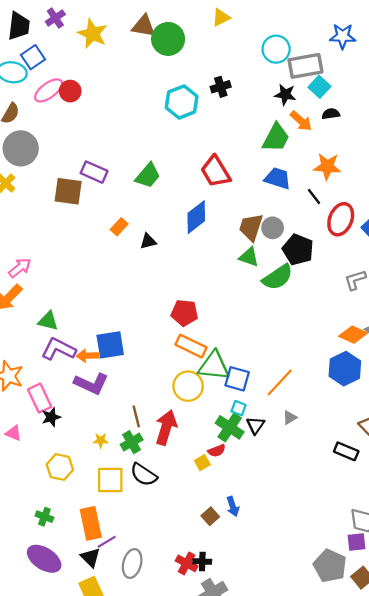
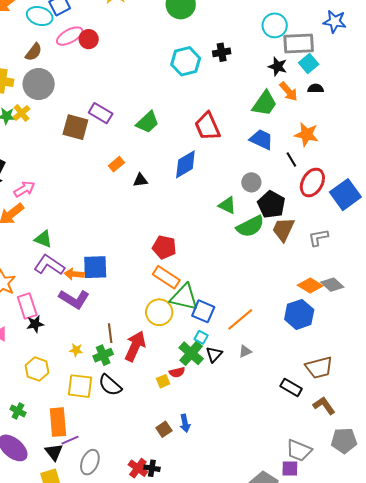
brown trapezoid: (251, 227) -> (283, 229), moved

